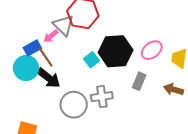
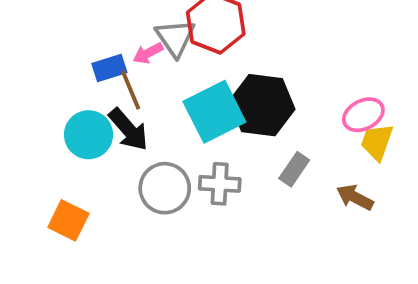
pink ellipse: (152, 50) -> (363, 115), moved
cyan square: (92, 60) -> (214, 112), size x2.0
cyan circle: (26, 68) -> (89, 135), moved

